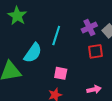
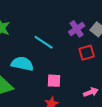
cyan line: (56, 36) -> (44, 42), turned -66
cyan semicircle: (33, 53) -> (22, 64), turned -105

